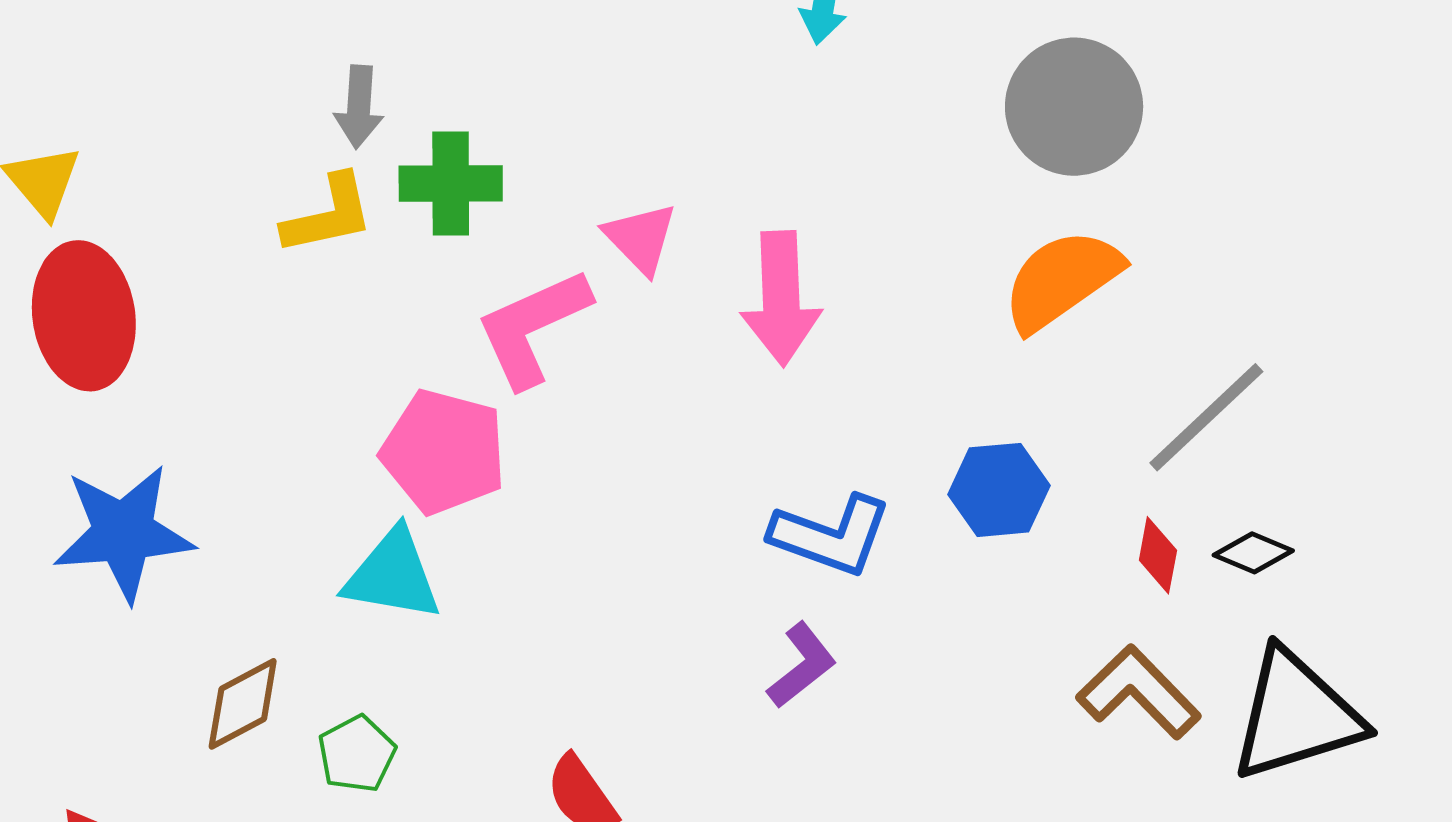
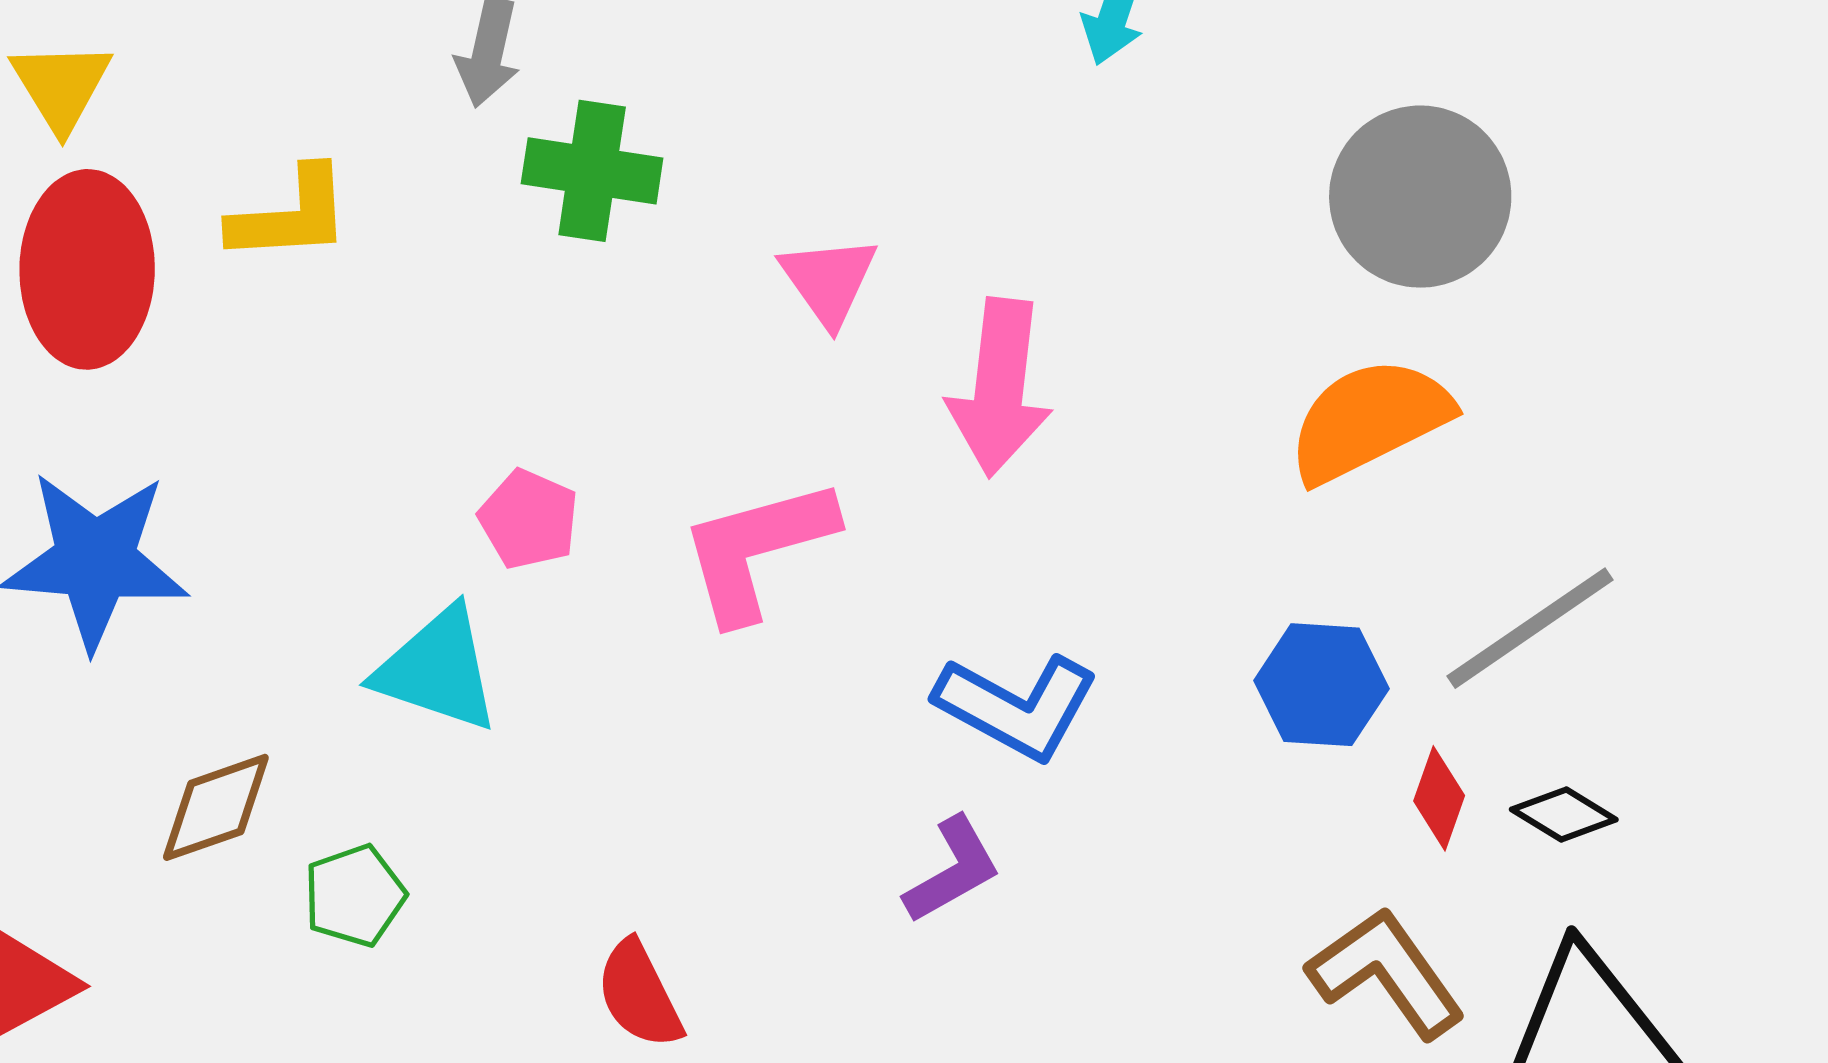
yellow L-shape: (328, 215) -> (290, 215), moved
pink L-shape: (533, 327) -> (757, 549), moved
pink pentagon: (444, 452) -> (529, 519), size x0.6
blue hexagon: (999, 490) -> (1321, 685), moved

